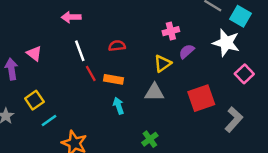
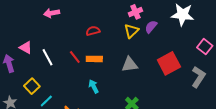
white line: (80, 51) -> (47, 57), moved
yellow triangle: (163, 63) -> (131, 31), moved
pink square: (244, 74) -> (205, 47), moved
cyan arrow: (118, 106) -> (94, 86), moved

